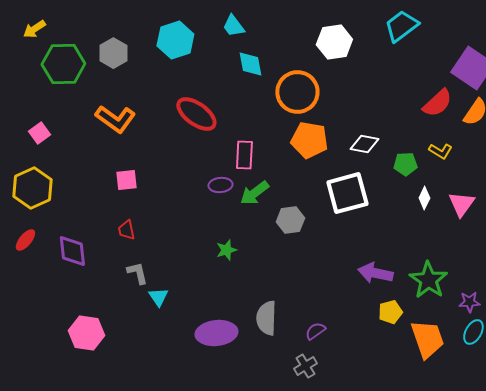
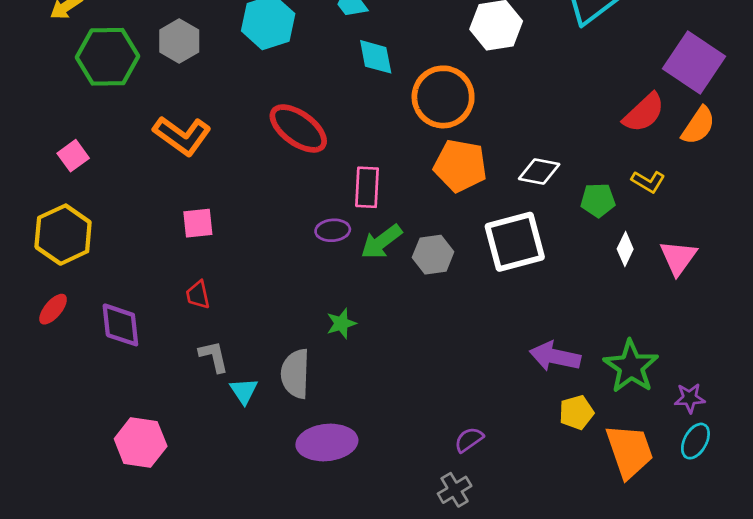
gray hexagon: (290, 220) -> (433, 255), moved
gray semicircle: (266, 318) -> (295, 374), moved

